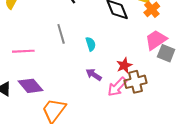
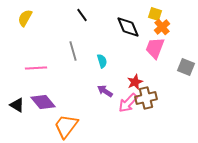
pink trapezoid: (156, 40) -> (155, 48), moved, turned -35
gray square: (166, 53) -> (186, 67), moved

